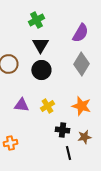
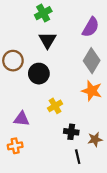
black circle: (41, 70) -> (39, 74), moved
purple triangle: (21, 105) -> (22, 119), moved
orange star: (81, 106) -> (92, 91), moved

